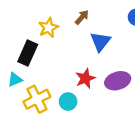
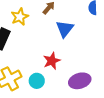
purple ellipse: (118, 81) -> (80, 81), moved

